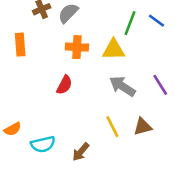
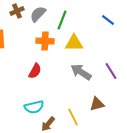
green line: (130, 23) -> (62, 20), moved
yellow line: (112, 127) -> (73, 117), moved
cyan semicircle: (43, 144) -> (34, 107), moved

